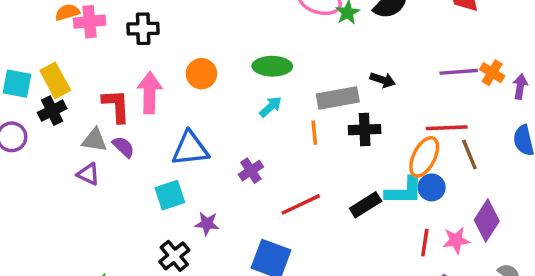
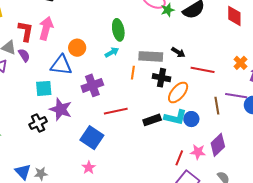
green ellipse: (272, 66) -> (118, 30), turned 65
purple line: (459, 72) -> (236, 96), moved
orange circle: (201, 74) -> (77, 48), moved
red line: (447, 128) -> (203, 70), moved
orange ellipse: (424, 157) -> (178, 92), moved
purple cross: (251, 171) -> (92, 85), size x1.5
purple star: (207, 224) -> (61, 109), size x1.6
red line: (425, 243) -> (179, 158), moved

